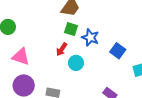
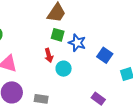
red arrow: (62, 49) -> (49, 55), turned -48

